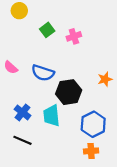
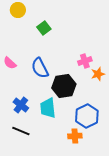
pink cross: (74, 36) -> (85, 61), moved
blue semicircle: (43, 73) -> (40, 68), turned 45
orange cross: (91, 151) -> (75, 136), moved

